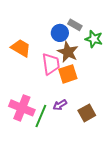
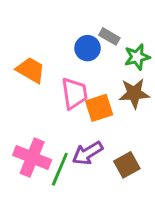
green star: (94, 39) -> (137, 57), turned -30
brown star: (68, 52) -> (134, 93), moved, turned -30
purple arrow: (60, 105) -> (88, 153), size x1.5

